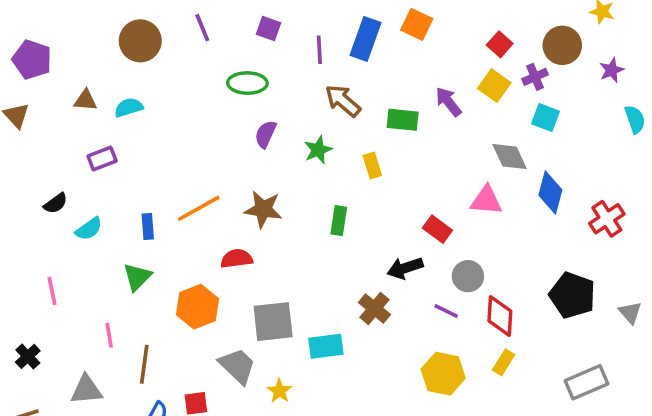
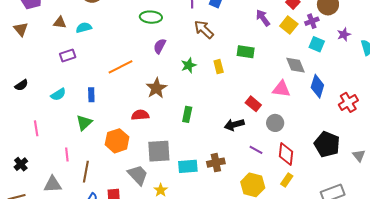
purple star: (612, 70) -> (344, 34), moved
purple arrow: (448, 102) -> (263, 18), moved
green rectangle: (403, 120) -> (246, 52), moved
green star: (318, 150) -> (189, 65), moved
black semicircle: (56, 203) -> (21, 85), moved
orange line: (199, 208) -> (121, 67), moved
brown star: (263, 209) -> (156, 88), turned 30
green rectangle: (339, 221) -> (187, 114), moved
gray circle: (468, 276) -> (275, 123), moved
brown cross: (374, 309) -> (216, 163), moved, turned 36

